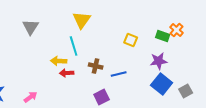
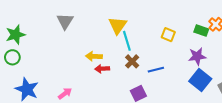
yellow triangle: (82, 20) -> (118, 25), moved
cyan line: (74, 46) -> (127, 41), moved
brown cross: (96, 66) -> (132, 61), turned 32

